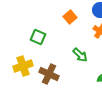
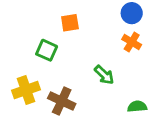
orange square: (70, 17) -> (70, 23), moved, turned 32

